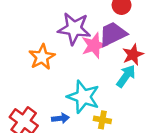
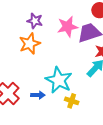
purple star: (74, 29) -> (35, 21), moved, size x0.6
pink star: (94, 45) -> (68, 27), moved

